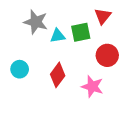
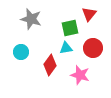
cyan triangle: (58, 36) -> (66, 48), moved
cyan circle: (20, 69) -> (21, 52), moved

